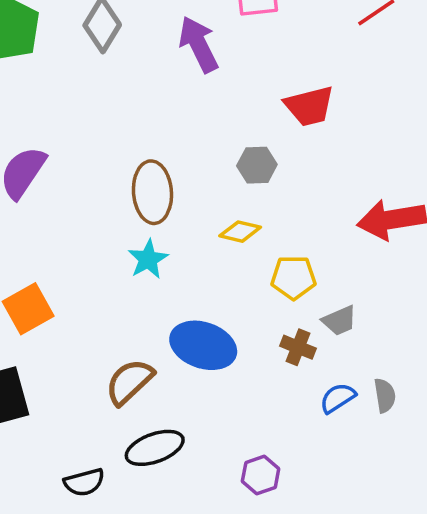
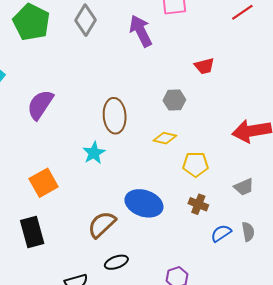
red trapezoid: (309, 106) -> (204, 66), size x0.7
cyan star: (148, 259) -> (94, 153), moved
gray trapezoid: (339, 321) -> (244, 187), moved
black ellipse: (155, 448) -> (116, 262), size x0.7

